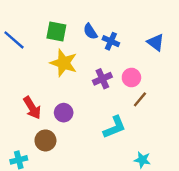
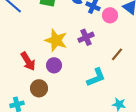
yellow star: (64, 63) -> (56, 40), moved
pink circle: (131, 78) -> (110, 15), moved

